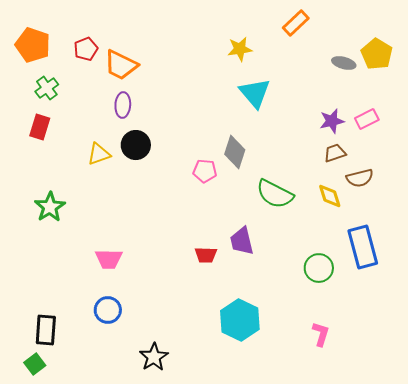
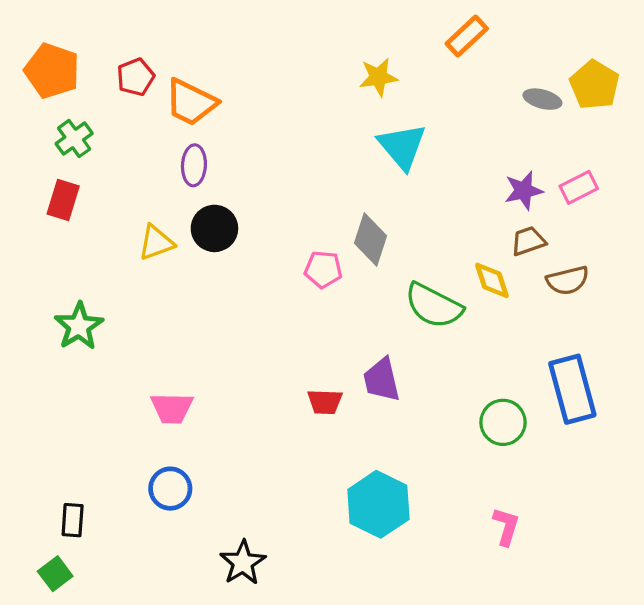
yellow diamond: (330, 196) -> (492, 280), moved
black rectangle: (46, 330) -> (73, 520), size x0.7

